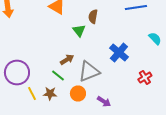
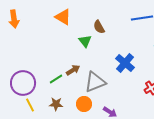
brown semicircle: (93, 16) -> (99, 27), turned -40
green line: (58, 76) -> (56, 79), moved, turned -72
yellow line: (32, 94) -> (30, 105), moved

